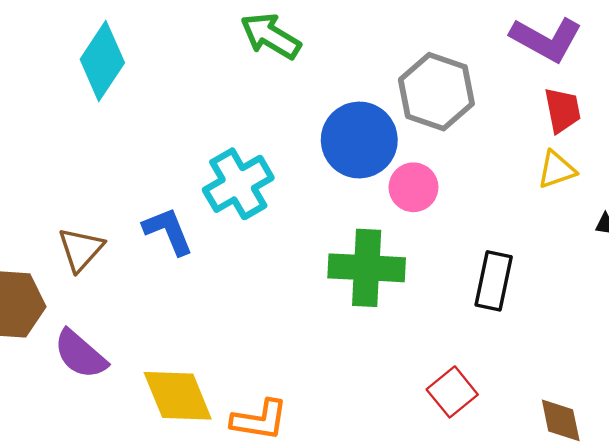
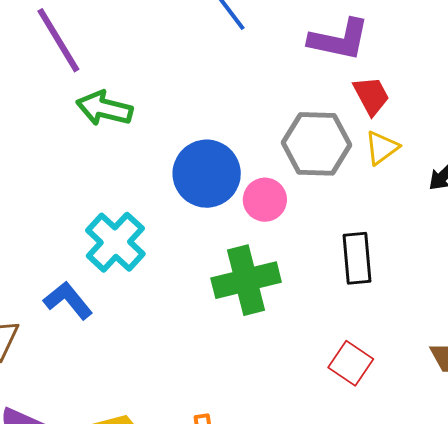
gray hexagon: (436, 92) -> (317, 144), moved

